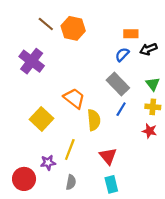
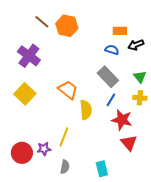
blue semicircle: (122, 55) -> (112, 50), turned 64
yellow square: (41, 119) -> (25, 94), moved
red star: (149, 131) -> (122, 120), moved, size x1.5
red triangle: (108, 156) -> (129, 143), moved
red circle: (24, 179) -> (22, 153), moved

